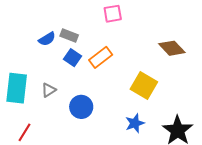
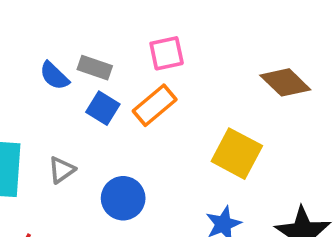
pink square: (113, 14) -> (167, 53), moved
blue semicircle: (47, 39) -> (54, 76), turned 78

